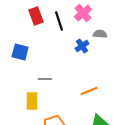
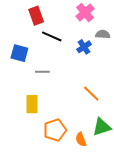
black line: (59, 21) -> (52, 36), moved, turned -48
gray line: (45, 79) -> (42, 72), moved
orange line: (89, 91) -> (91, 94), turned 66

